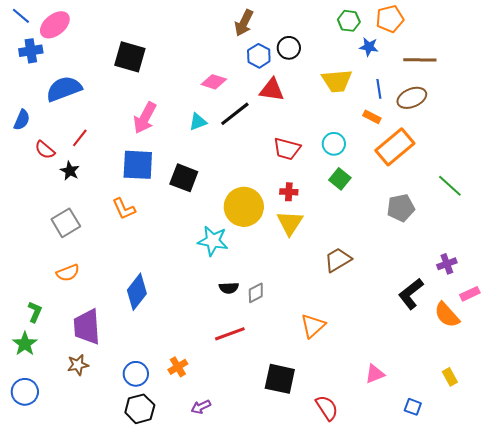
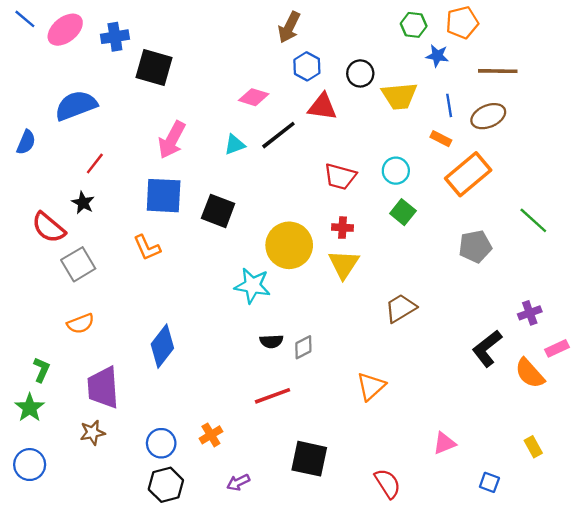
black circle: (289, 48) -> (360, 73), moved
blue cross: (31, 51) -> (115, 37), moved
red semicircle: (45, 150) -> (49, 228), moved, size x1.4
black square: (280, 379) -> (309, 459), moved

